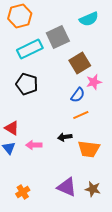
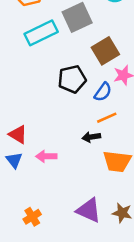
black pentagon: (27, 84) -> (72, 79), moved, turned -30
black arrow: (65, 137) -> (91, 137), moved

